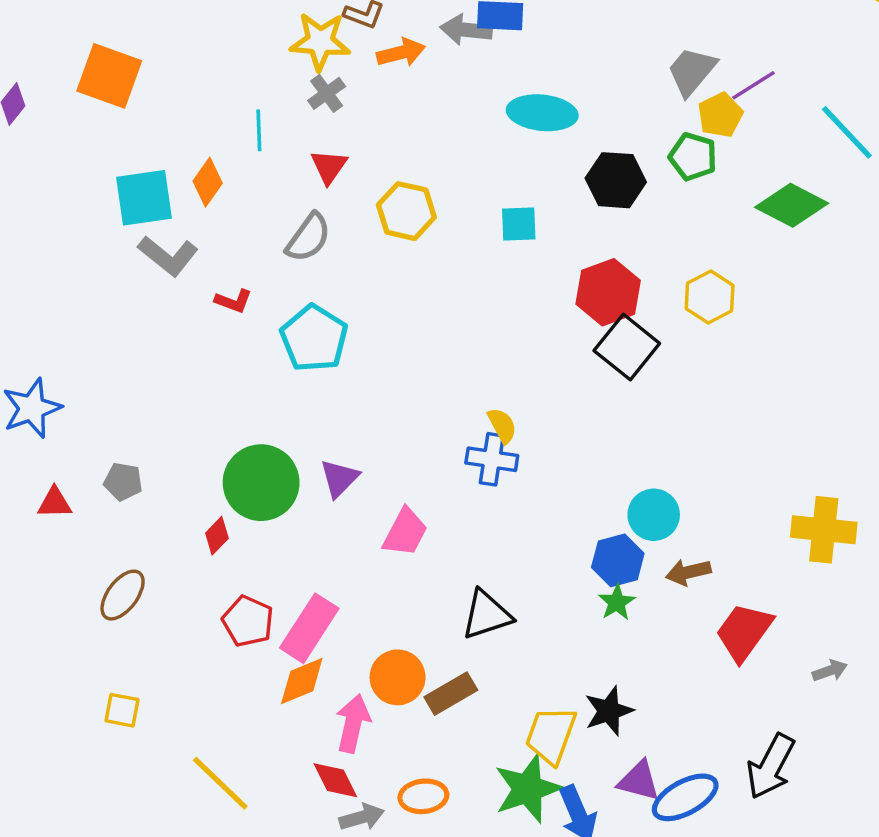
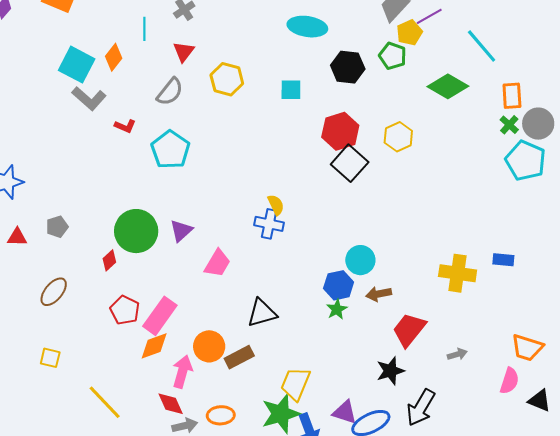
cyan square: (144, 198) -> (77, 65), turned 33
gray pentagon: (123, 482) -> (57, 227), turned -30
black star: (609, 711) -> (390, 371), moved

